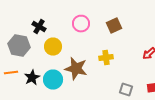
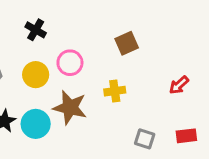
pink circle: (81, 24) -> (70, 63), moved
black cross: (39, 27) -> (36, 30), moved

